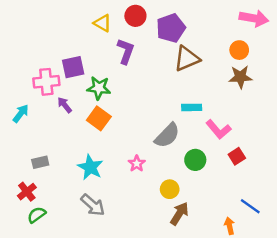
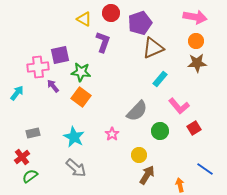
pink arrow: (254, 18) -> (195, 17), moved
cyan rectangle: (192, 107) -> (160, 79), moved, turned -49
orange arrow: (229, 226) -> (180, 185), moved

